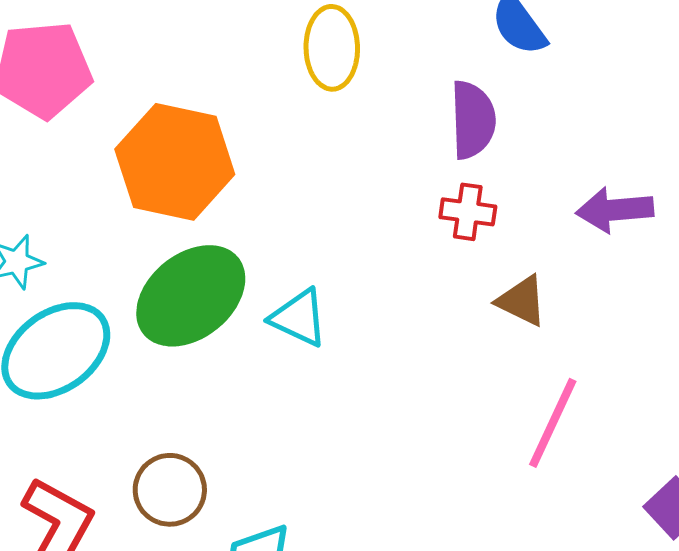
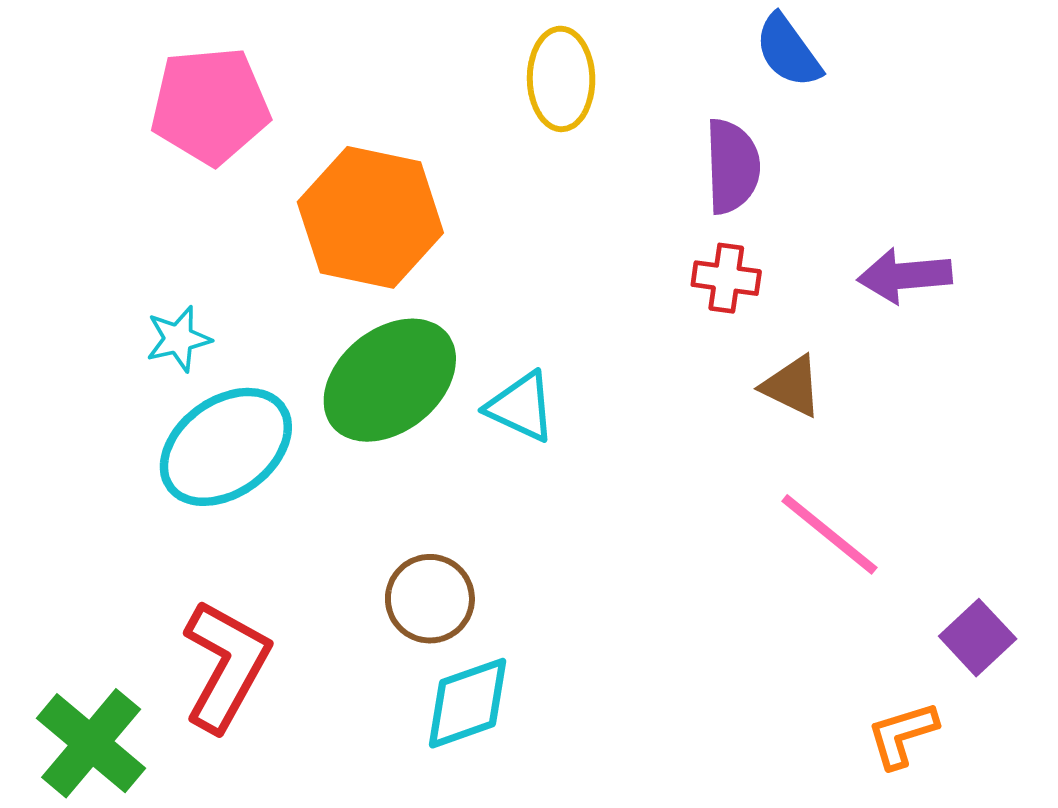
pink line: (553, 423) -> (829, 534), turned -76
brown circle: (170, 490) -> (430, 599), moved

